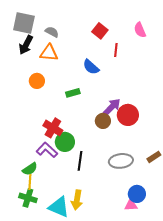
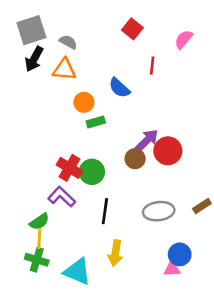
gray square: (24, 23) -> (31, 30), turned -30
pink semicircle: (140, 30) -> (184, 39), turned 63
red square: (100, 31) -> (132, 29), moved
orange circle: (37, 81) -> (84, 102), moved
green circle: (65, 142) -> (92, 172), moved
yellow arrow: (77, 200) -> (115, 253), moved

